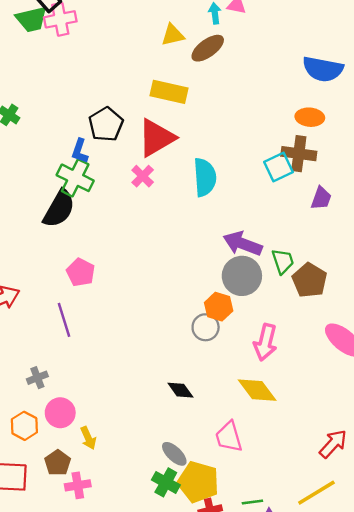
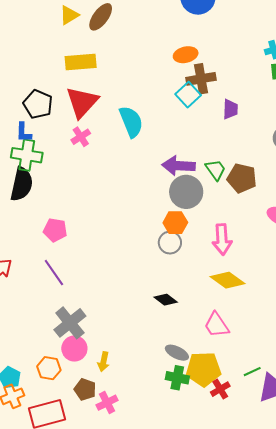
orange ellipse: (310, 117) -> (186, 55), moved
pink cross: (143, 176) -> (81, 137), turned 30
gray cross: (37, 378) -> (70, 323), moved, size x1.8
yellow arrow: (88, 438) -> (103, 362), turned 54

